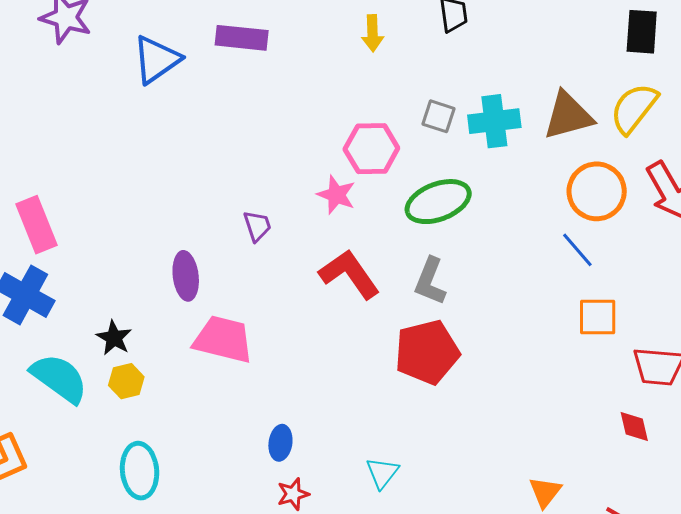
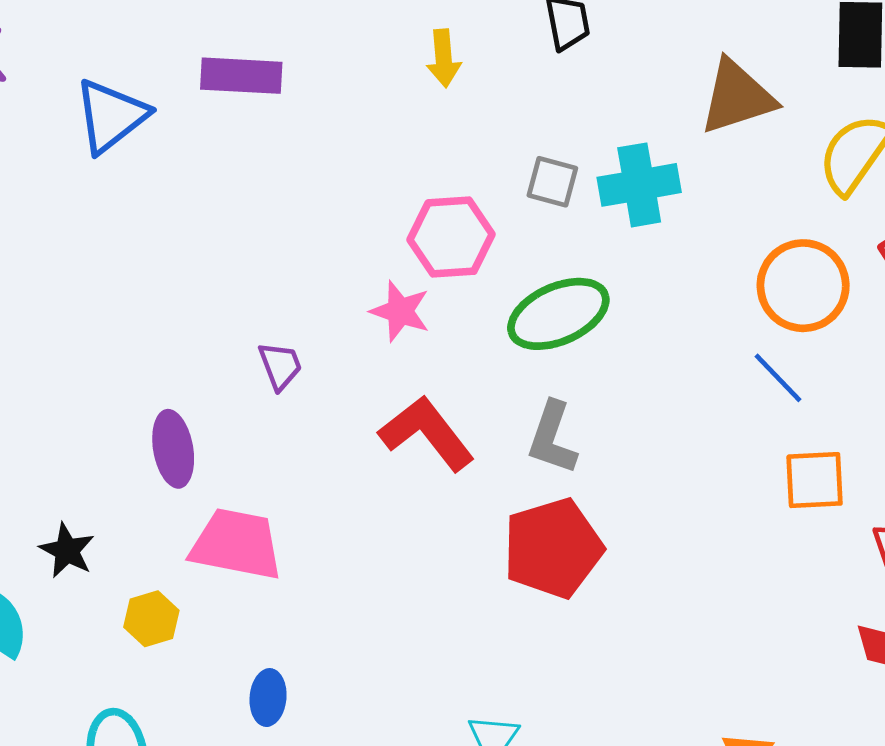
brown triangle: (568, 116) -> (737, 97), moved
yellow hexagon: (126, 381) -> (151, 619), moved
blue ellipse: (280, 443) -> (268, 698), moved

